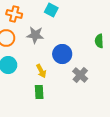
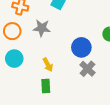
blue circle: (62, 54) -> (81, 47), moved

